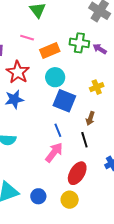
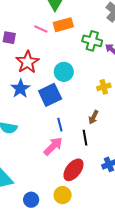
orange rectangle: (50, 50) -> (63, 25), moved
blue star: (14, 99) -> (20, 89), turned -30
blue square: (64, 101) -> (50, 95), moved, turned 35
blue circle: (38, 196) -> (31, 200), moved

